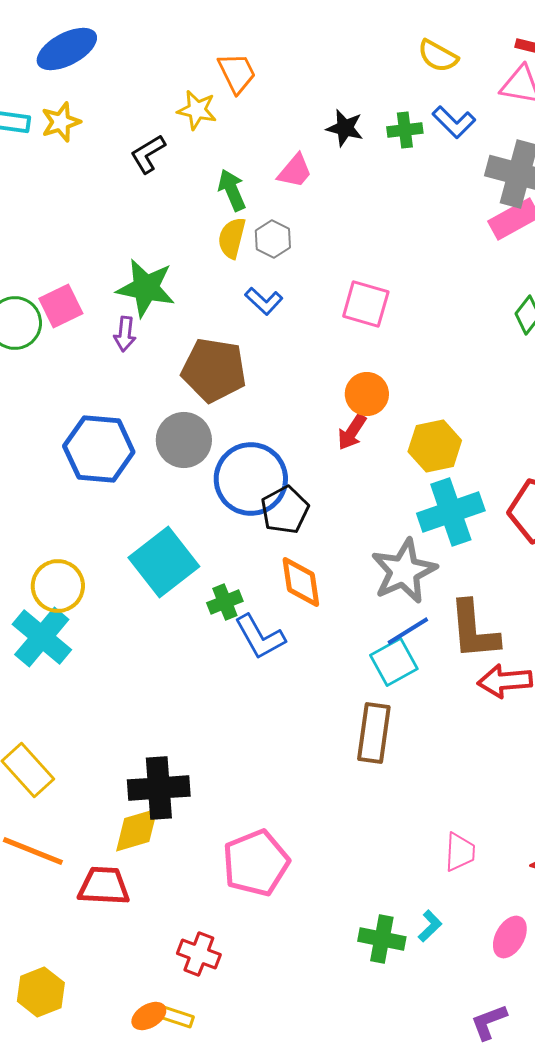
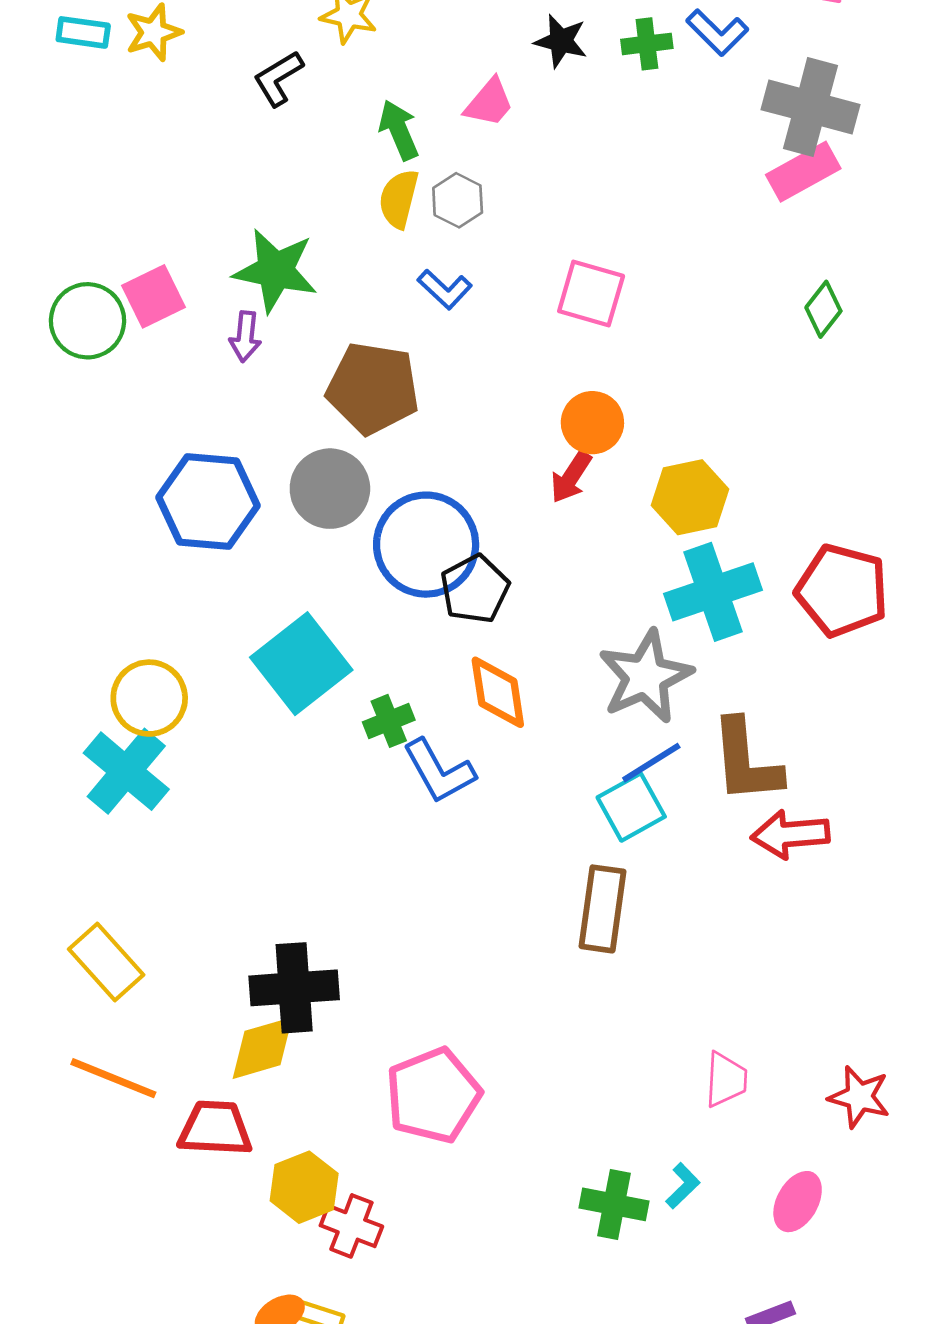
yellow hexagon: (41, 992) -> (304, 1187), moved

